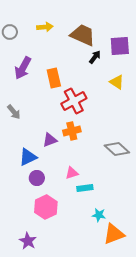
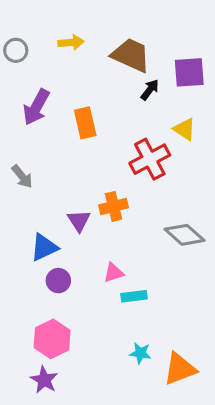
red cross: (74, 101) -> (150, 159), moved
purple triangle: (50, 140) -> (79, 221), turned -42
pink hexagon: (46, 207) -> (52, 339), moved
cyan star: (99, 215) -> (140, 353), moved

